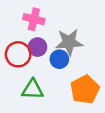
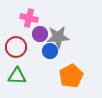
purple circle: (38, 47) -> (40, 34), moved
green triangle: (33, 90) -> (17, 76), moved

